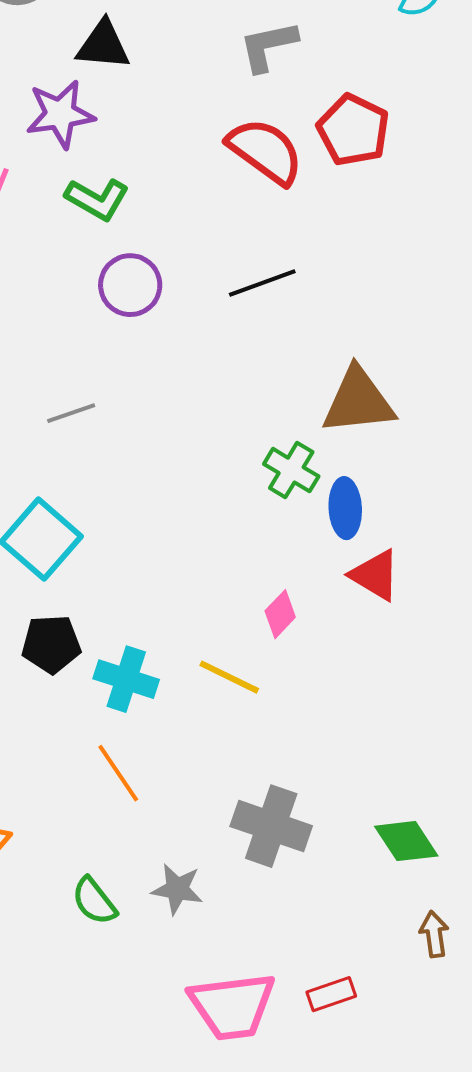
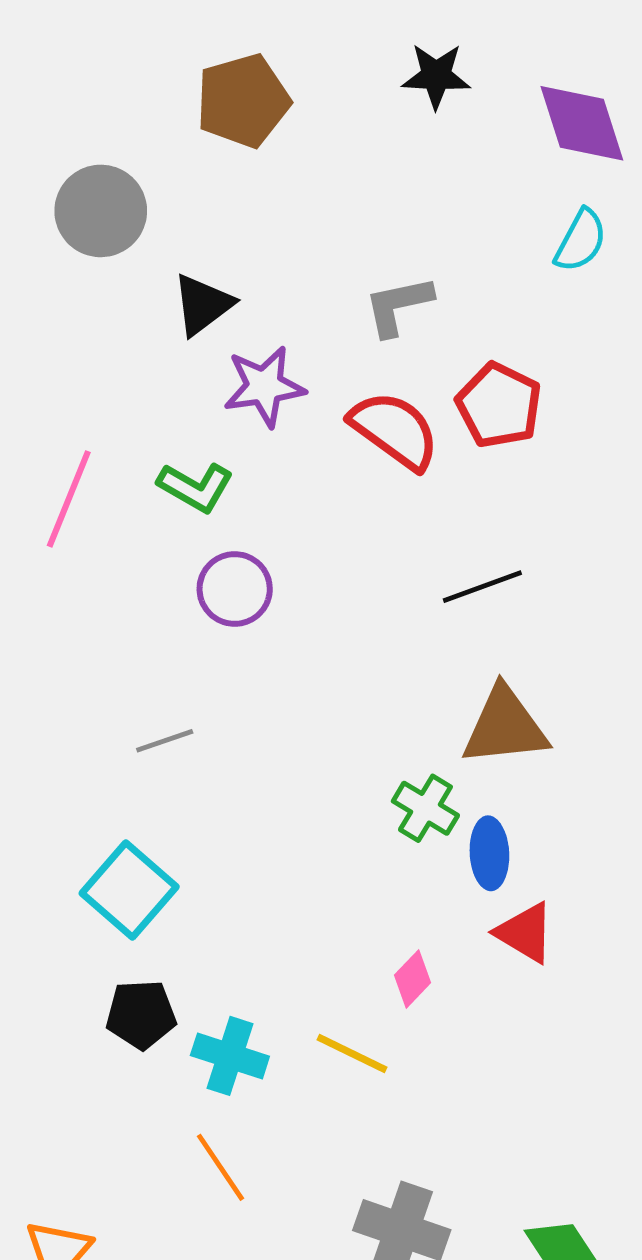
black triangle: (103, 45) -> (203, 305), turned -42
purple star: (60, 114) -> (264, 386), moved
black line: (262, 283) -> (482, 587), moved

